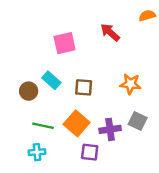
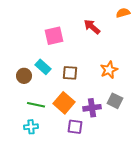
orange star: (130, 84) -> (109, 70), turned -30

